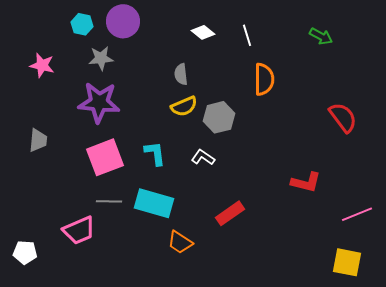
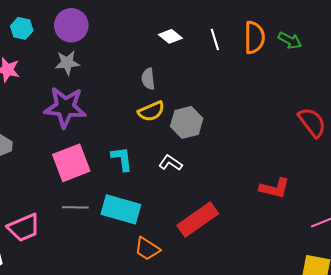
purple circle: (123, 21) -> (71, 25), moved
cyan hexagon: (82, 24) -> (22, 28), moved
orange semicircle: (264, 79) -> (254, 37), moved
red rectangle: (230, 213) -> (198, 219), size x1.4
pink trapezoid: (79, 230) -> (24, 228), moved

